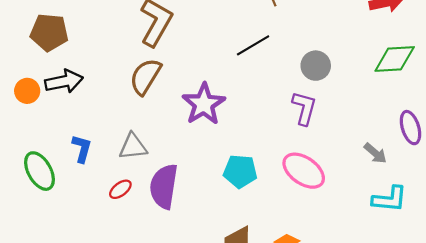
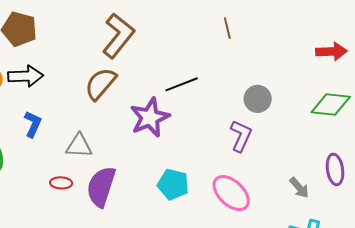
black line: (253, 45) -> (182, 84), moved
blue L-shape: (82, 149) -> (33, 124), moved
red ellipse: (120, 189) -> (61, 183), turned 30

